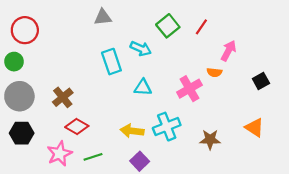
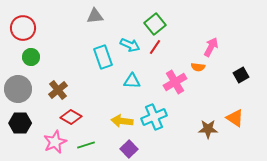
red line: (201, 27) -> (155, 47), moved
green circle: (14, 62) -> (31, 57), moved
brown star: (210, 140) -> (208, 129), moved

